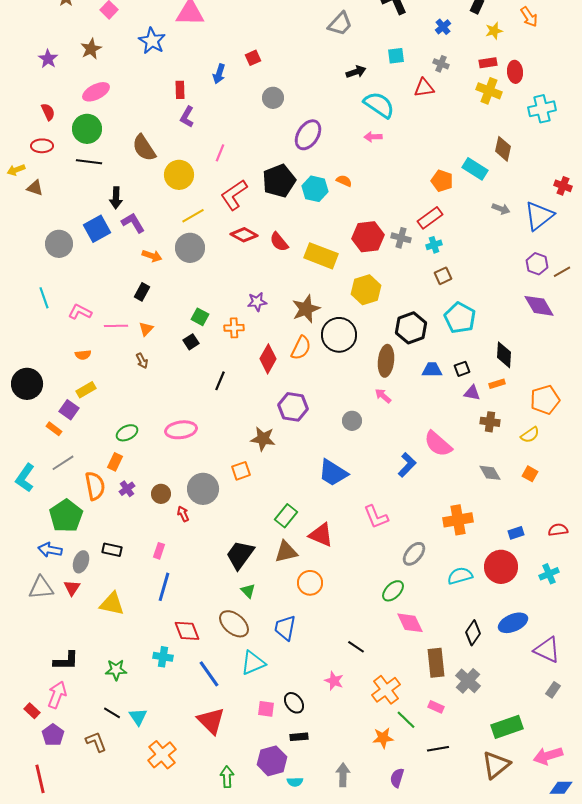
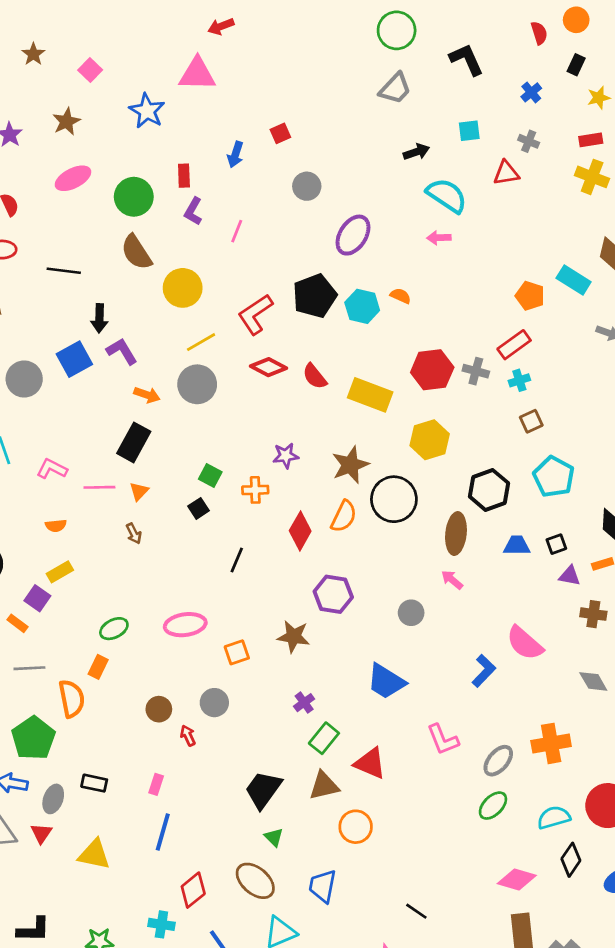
green circle: (87, 129) -> (134, 197), moved
pink line: (220, 153) -> (237, 231), moved
black rectangle: (142, 292) -> (134, 442), size x1.6
gray line: (63, 463) -> (29, 668), turned 30
orange square: (241, 471) -> (237, 652), moved
purple cross: (127, 489) -> (304, 703), moved
gray circle: (203, 489) -> (214, 703), size x0.7
gray ellipse: (414, 554) -> (498, 761), moved
green ellipse: (393, 591) -> (493, 806), moved
pink diamond: (410, 623) -> (517, 880), moved, turned -48
red diamond: (187, 631) -> (193, 890), turned 72
black diamond: (473, 633) -> (571, 860), moved

